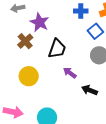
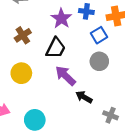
purple star: (40, 22) -> (61, 18), moved
purple arrow: (70, 73) -> (66, 76), size x1.5

